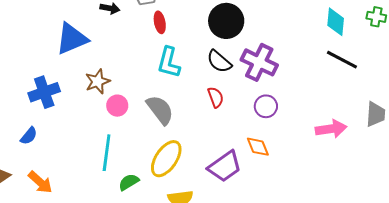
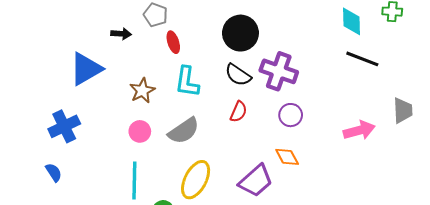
brown star: (98, 81) -> (142, 91), moved
red semicircle: (216, 97) -> (239, 112), turned 50
gray semicircle: (160, 110) -> (184, 131), turned 100
blue semicircle: (29, 136) -> (54, 172), turned -66

